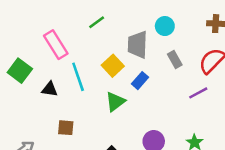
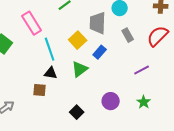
black triangle: (50, 89) -> (51, 73), moved
purple line: (198, 93) -> (142, 70), moved

